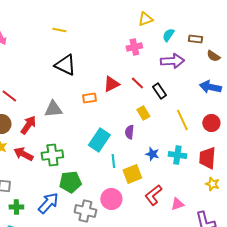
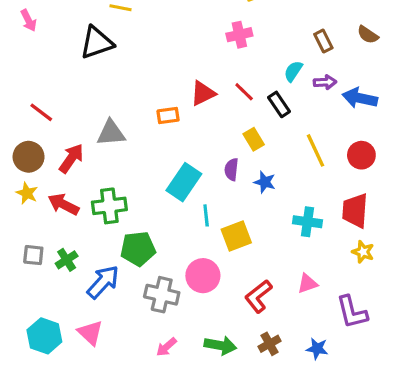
cyan semicircle: (168, 35) -> (293, 71), moved
brown rectangle: (195, 39) -> (323, 41), moved, turned 56
brown semicircle: (213, 56) -> (368, 35), moved
purple arrow: (172, 61) -> (325, 82), moved, size x0.6
black triangle: (65, 65) -> (97, 43), moved, turned -45
blue star: (152, 154) -> (265, 182), moved
cyan cross: (177, 155) -> (308, 222), moved
red L-shape: (153, 195) -> (258, 296), moved
green cross: (16, 207) -> (67, 260), moved, turned -32

